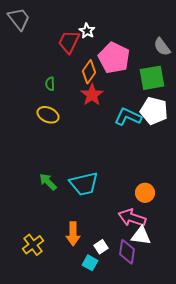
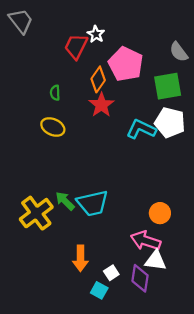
green arrow: (48, 182) -> (65, 201), moved
yellow cross: (33, 245) -> (36, 213), moved, size x1.4

